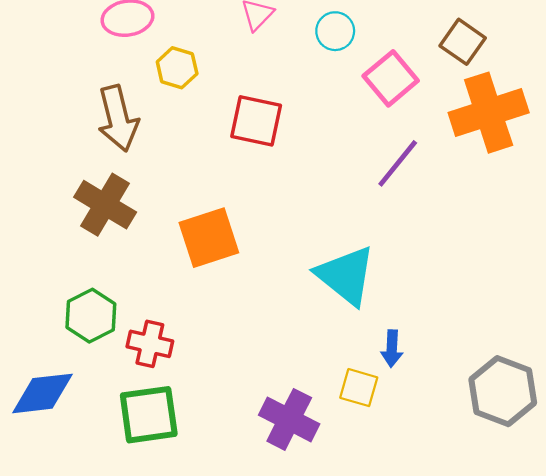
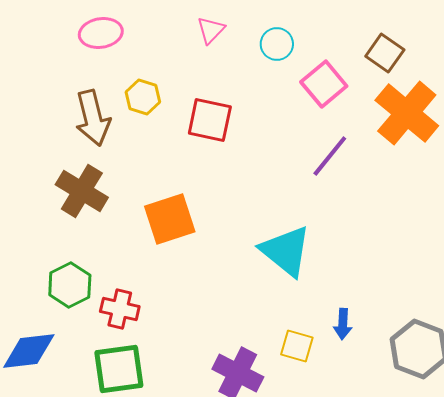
yellow hexagon: (177, 68) -> (143, 97), moved
orange cross: (489, 113) -> (407, 113), turned -32
blue arrow: (392, 349) -> (343, 324), moved

